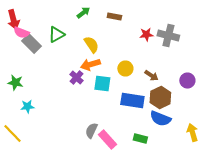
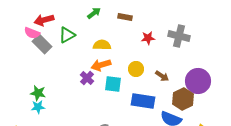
red arrow: (13, 20) -> (44, 20), moved, turned 90
red star: (146, 34) -> (148, 38), moved
yellow semicircle: (91, 44) -> (102, 45), turned -54
purple circle: (187, 80) -> (198, 81), size x1.6
green star: (15, 82) -> (38, 93), moved
brown hexagon: (160, 98) -> (183, 99), moved

